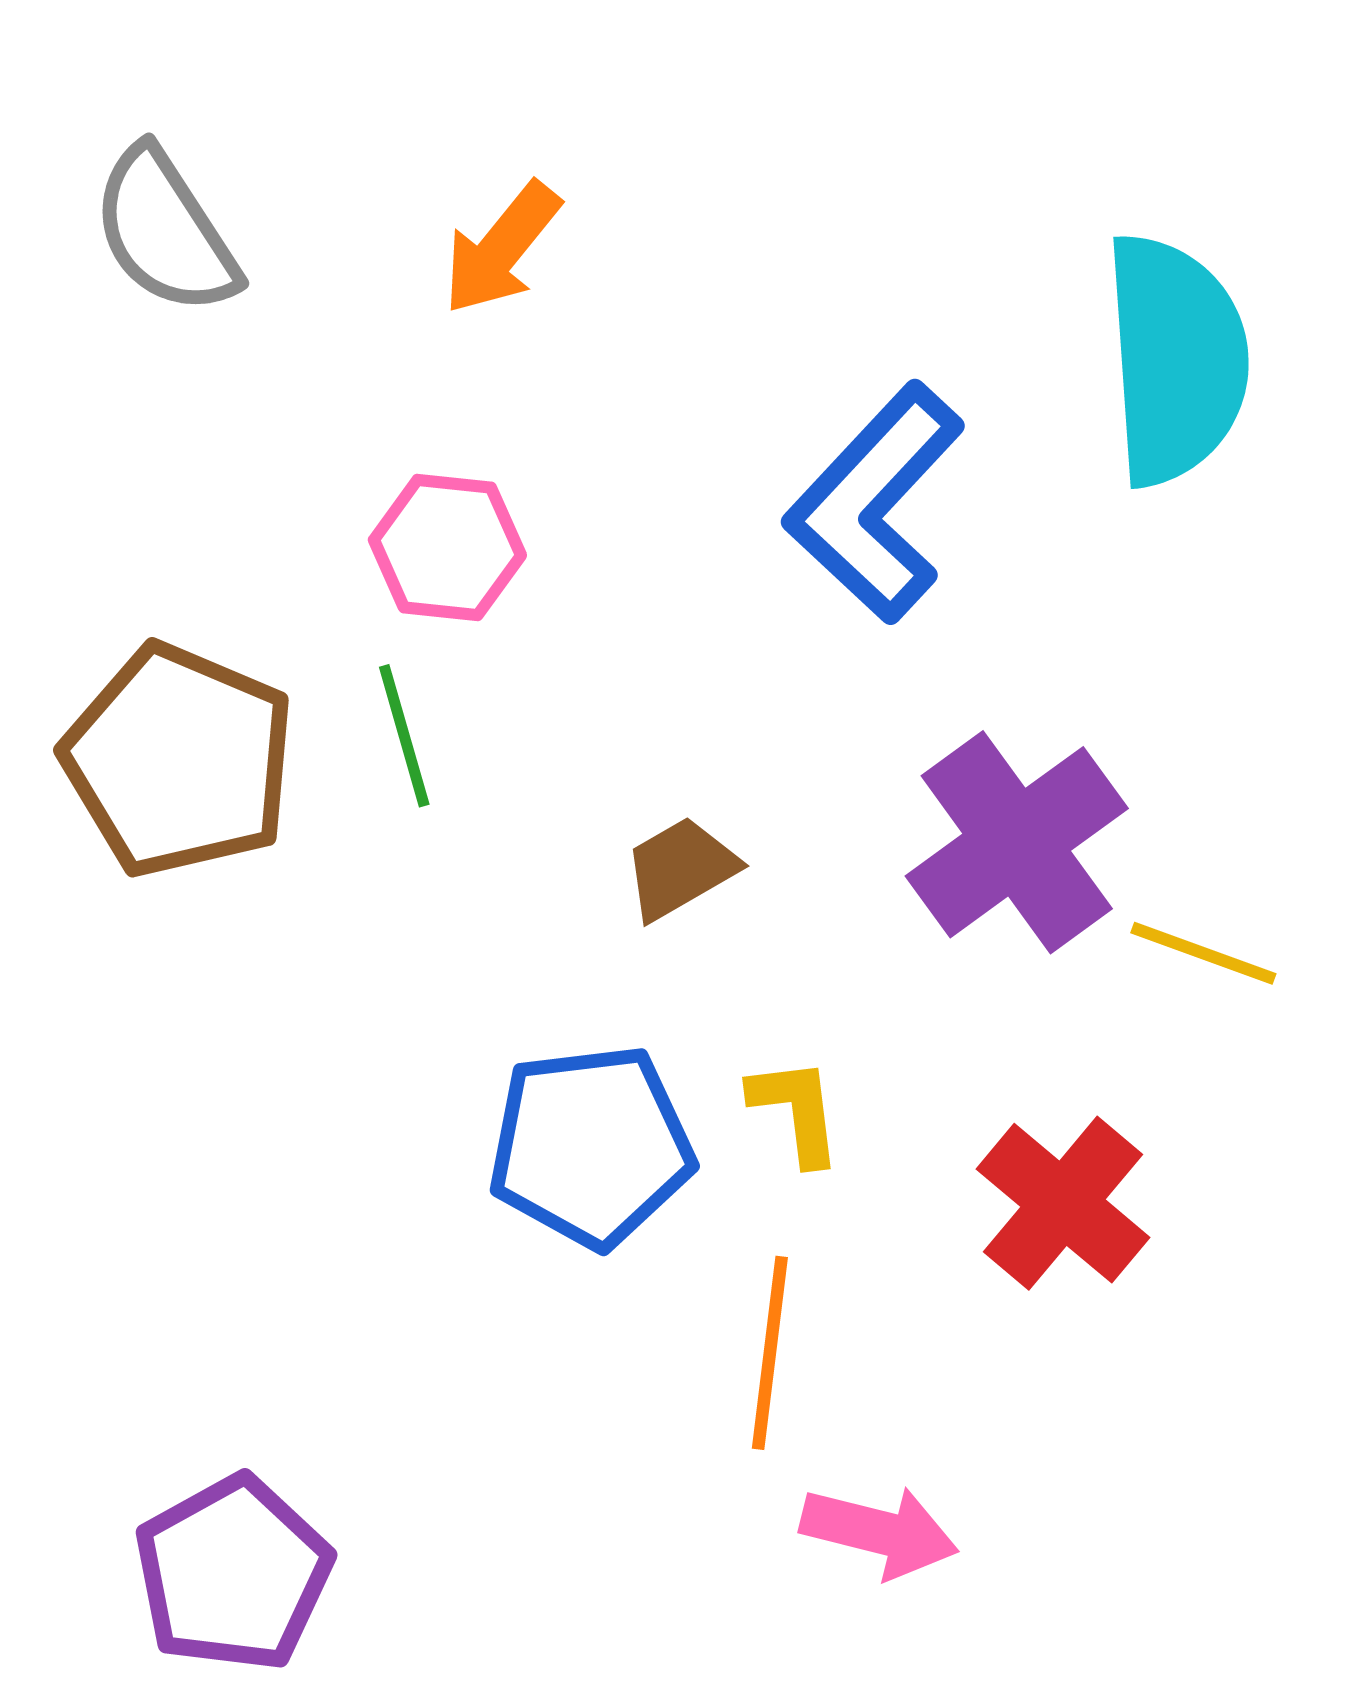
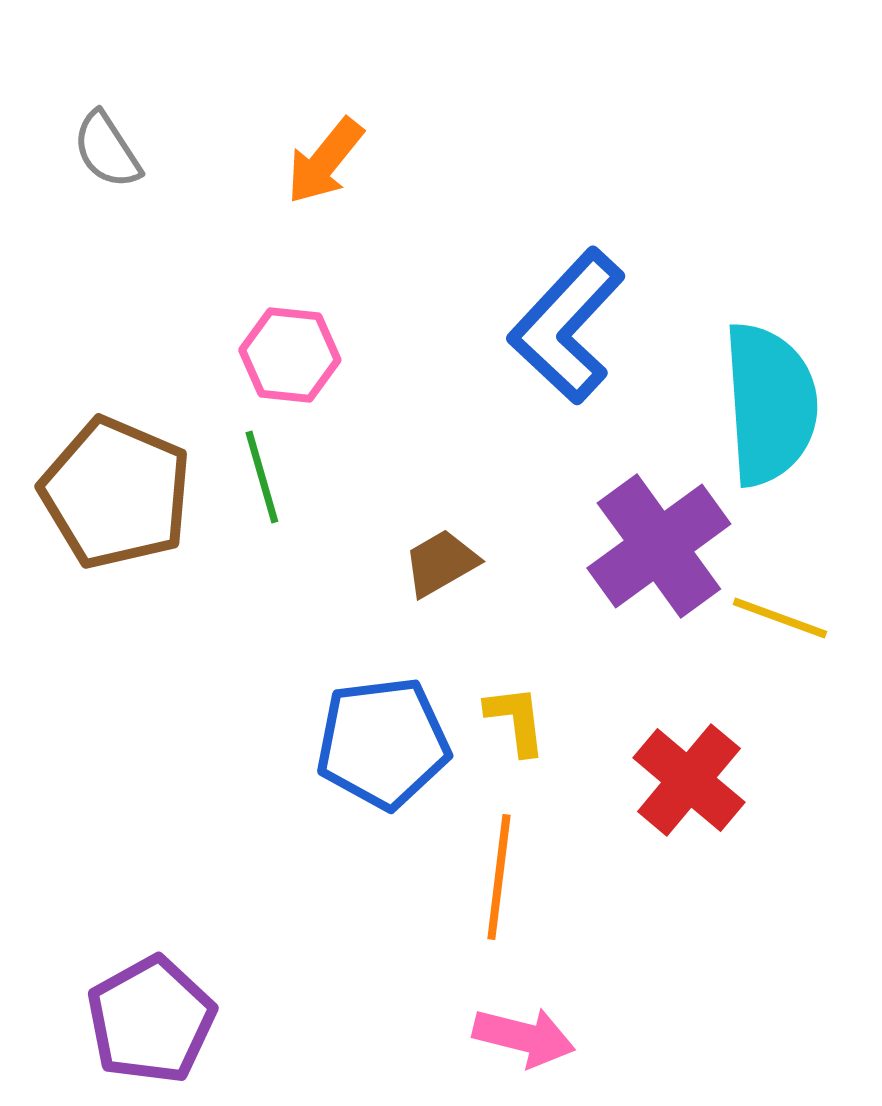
gray semicircle: (165, 231) -> (107, 150), size x0.7
cyan semicircle: (1176, 359) -> (770, 404), moved
pink arrow: (879, 1532) -> (524, 1037), moved

